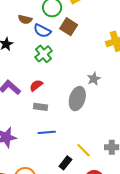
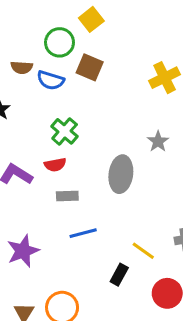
green cross: (44, 54) -> (65, 131), moved
gray star: (94, 79) -> (158, 141), moved
red semicircle: (36, 85) -> (55, 165), turned -144

